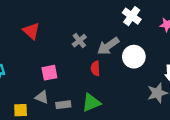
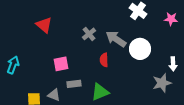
gray arrow: (108, 46) -> (116, 39), turned 70
gray triangle: (42, 97) -> (54, 95), moved
gray rectangle: (63, 105) -> (74, 84), moved

